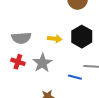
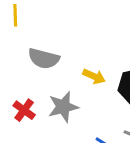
red cross: (18, 62) -> (24, 110), moved

